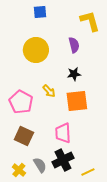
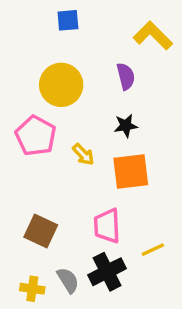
yellow L-shape: (90, 21) -> (153, 36), turned -30
pink pentagon: (21, 102) -> (36, 136), moved
yellow cross: (19, 170) -> (32, 289), turned -32
yellow line: (88, 172) -> (153, 250), moved

